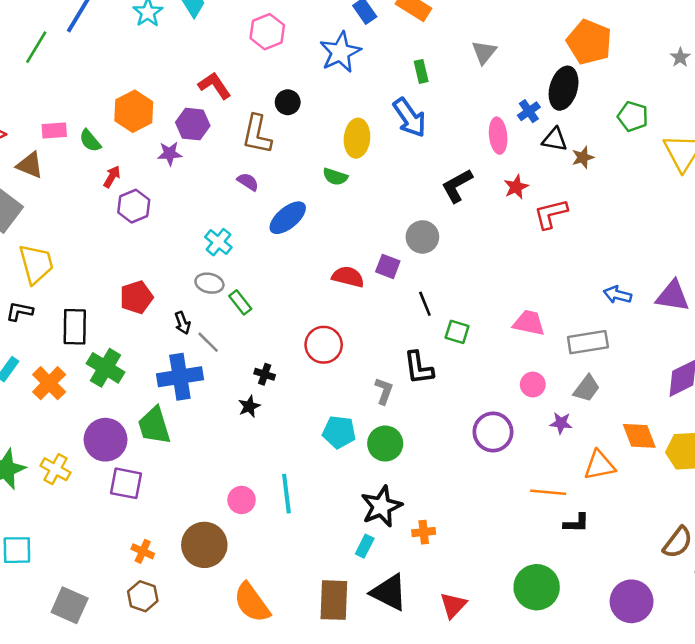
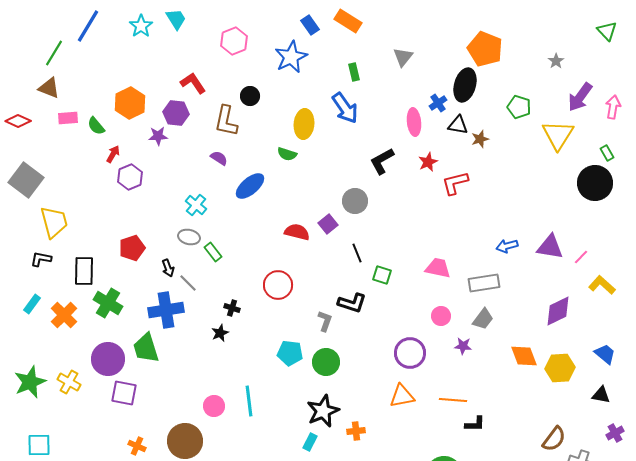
brown triangle: (30, 165) -> (49, 88), moved
purple square: (388, 266) -> (328, 224), turned 30
blue arrow: (617, 295) -> (507, 246), turned -30
black L-shape: (419, 368) -> (352, 303), turned -64
orange triangle: (599, 465) -> (402, 396), moved

